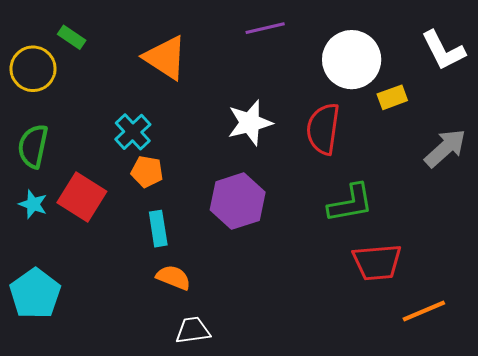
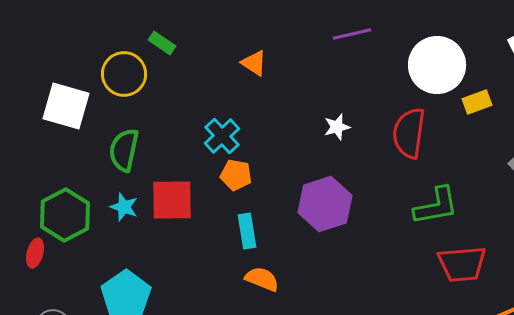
orange triangle: (165, 58) -> (254, 63), size x0.6
white star: (250, 123) -> (337, 127), size x0.6
red square: (82, 197) -> (172, 200), turned -33

